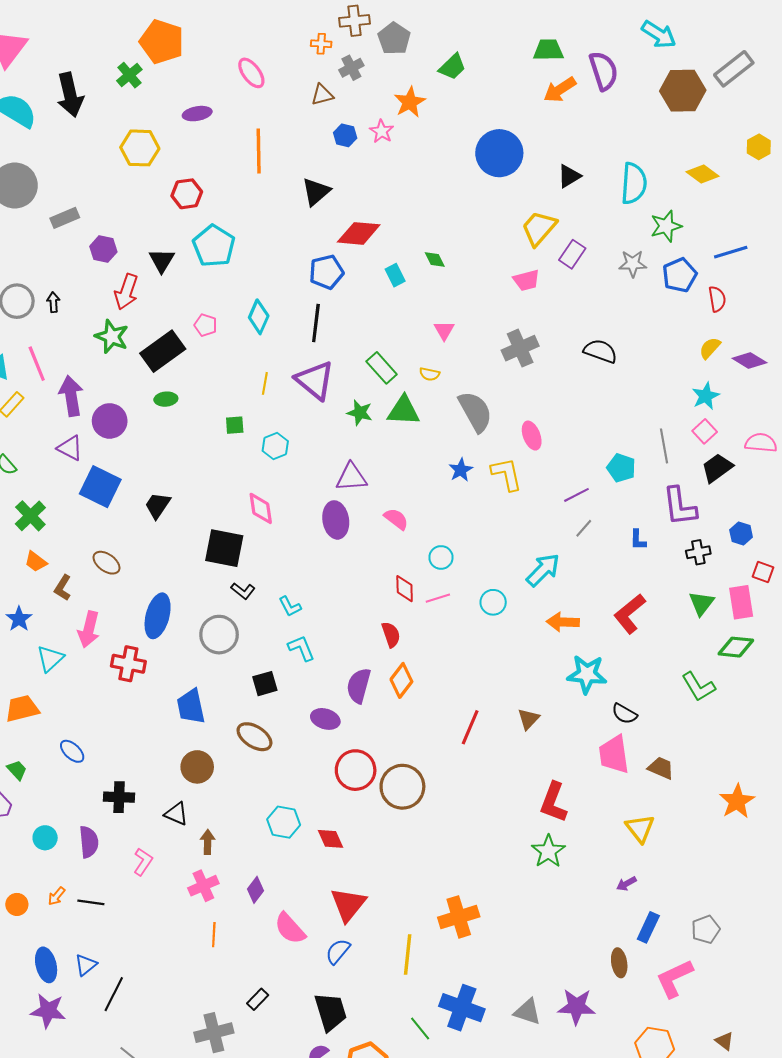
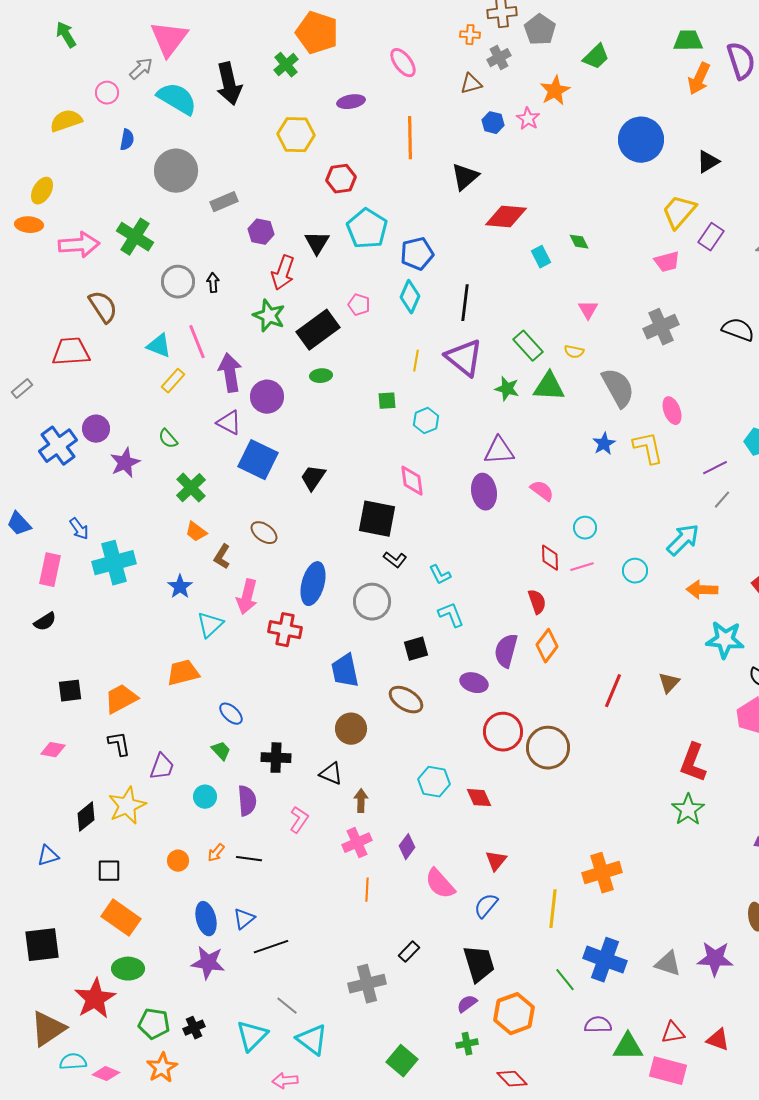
orange arrow: (560, 90) -> (699, 79), turned -32
blue pentagon: (326, 272) -> (417, 254), moved
green trapezoid: (17, 770) -> (221, 751), moved
red triangle: (348, 904) -> (496, 861), size x0.6
black line: (114, 994) -> (271, 947), turned 44

